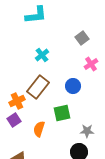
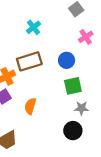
brown rectangle: (38, 87) -> (29, 61), turned 35
green square: (62, 113) -> (73, 86), moved

